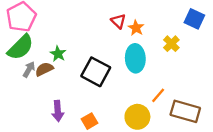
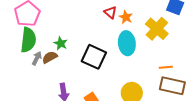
yellow cross: (171, 44) -> (157, 29), size x1.6
green semicircle: (20, 47) -> (28, 40), turned -35
orange line: (158, 95) -> (166, 67), moved, turned 48

